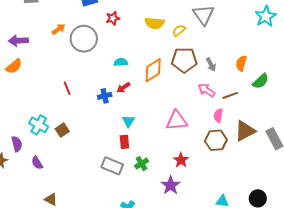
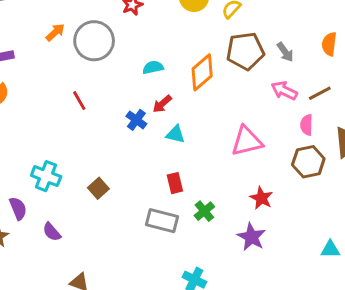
red line: (67, 88) -> (79, 101), moved
blue cross: (105, 96) -> (136, 120), turned -32
cyan triangle: (128, 121) -> (175, 134), moved, turned -40
brown square: (62, 130) -> (98, 188), moved

